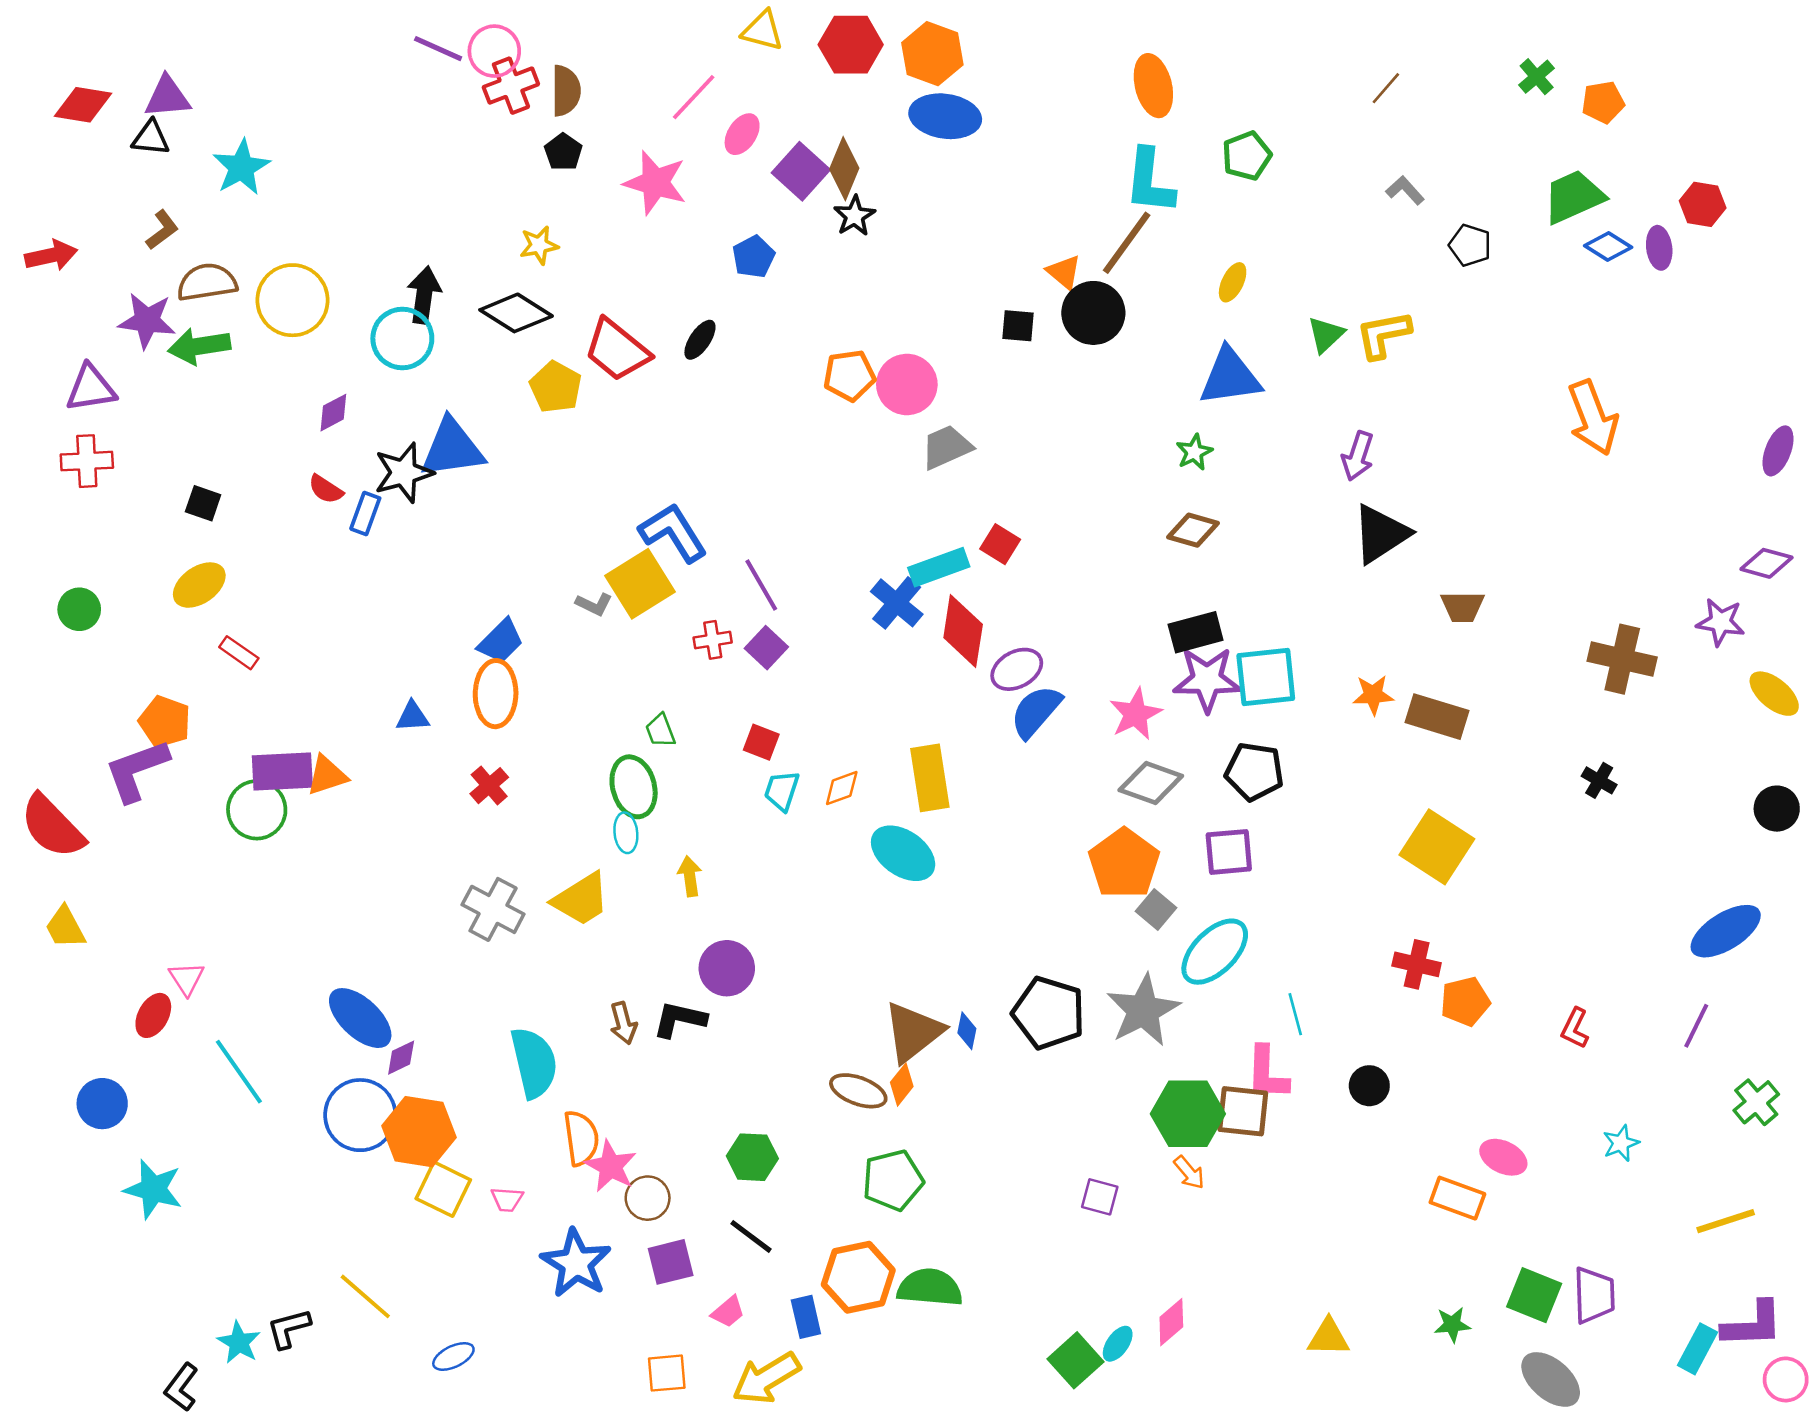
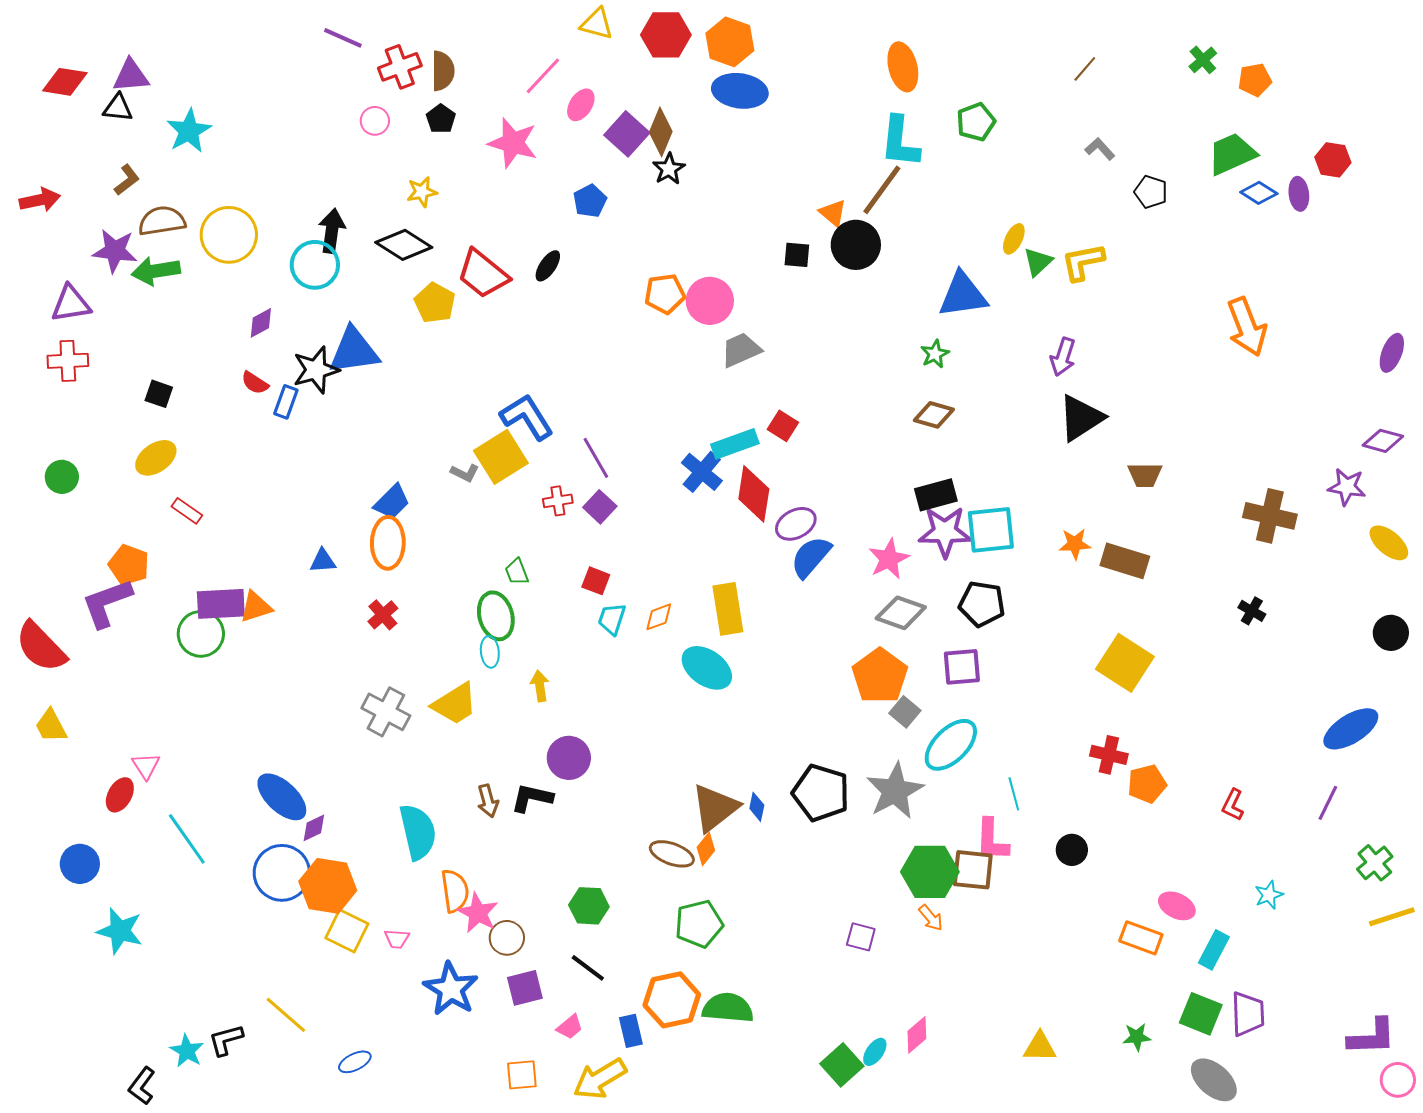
pink circle: (494, 51) -> (375, 121), moved, size x0.7
yellow ellipse: (1233, 282) -> (1014, 239), moved
yellow line: (1726, 1221) -> (1392, 917), moved
cyan rectangle: (1698, 1349) -> (1214, 950), moved

